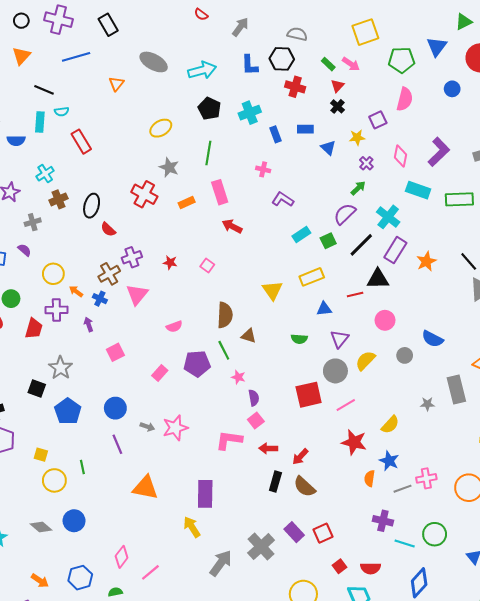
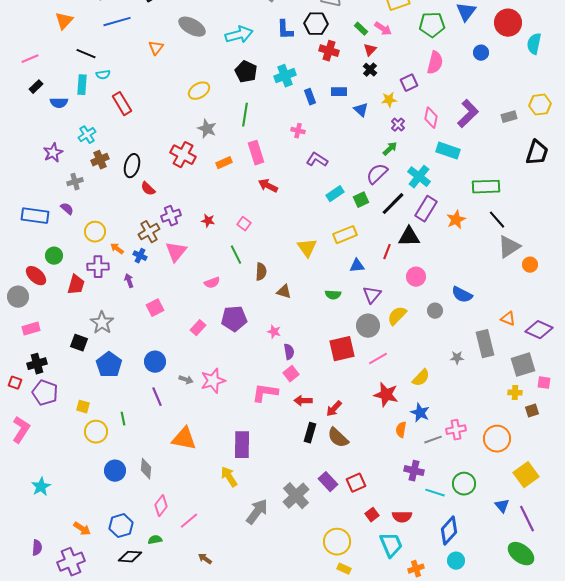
green rectangle: (459, 199) -> (486, 187), moved
red line: (355, 294) -> (387, 252), turned -56
brown semicircle: (225, 315) -> (261, 272), size x0.7
green line: (224, 350) -> (236, 255), moved
gray diamond: (41, 527) -> (146, 469), moved, turned 55

